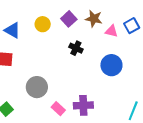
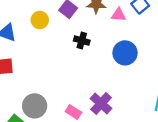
gray circle: (37, 87) -> (35, 106), moved
purple cross: (83, 105) -> (101, 104), turned -36

